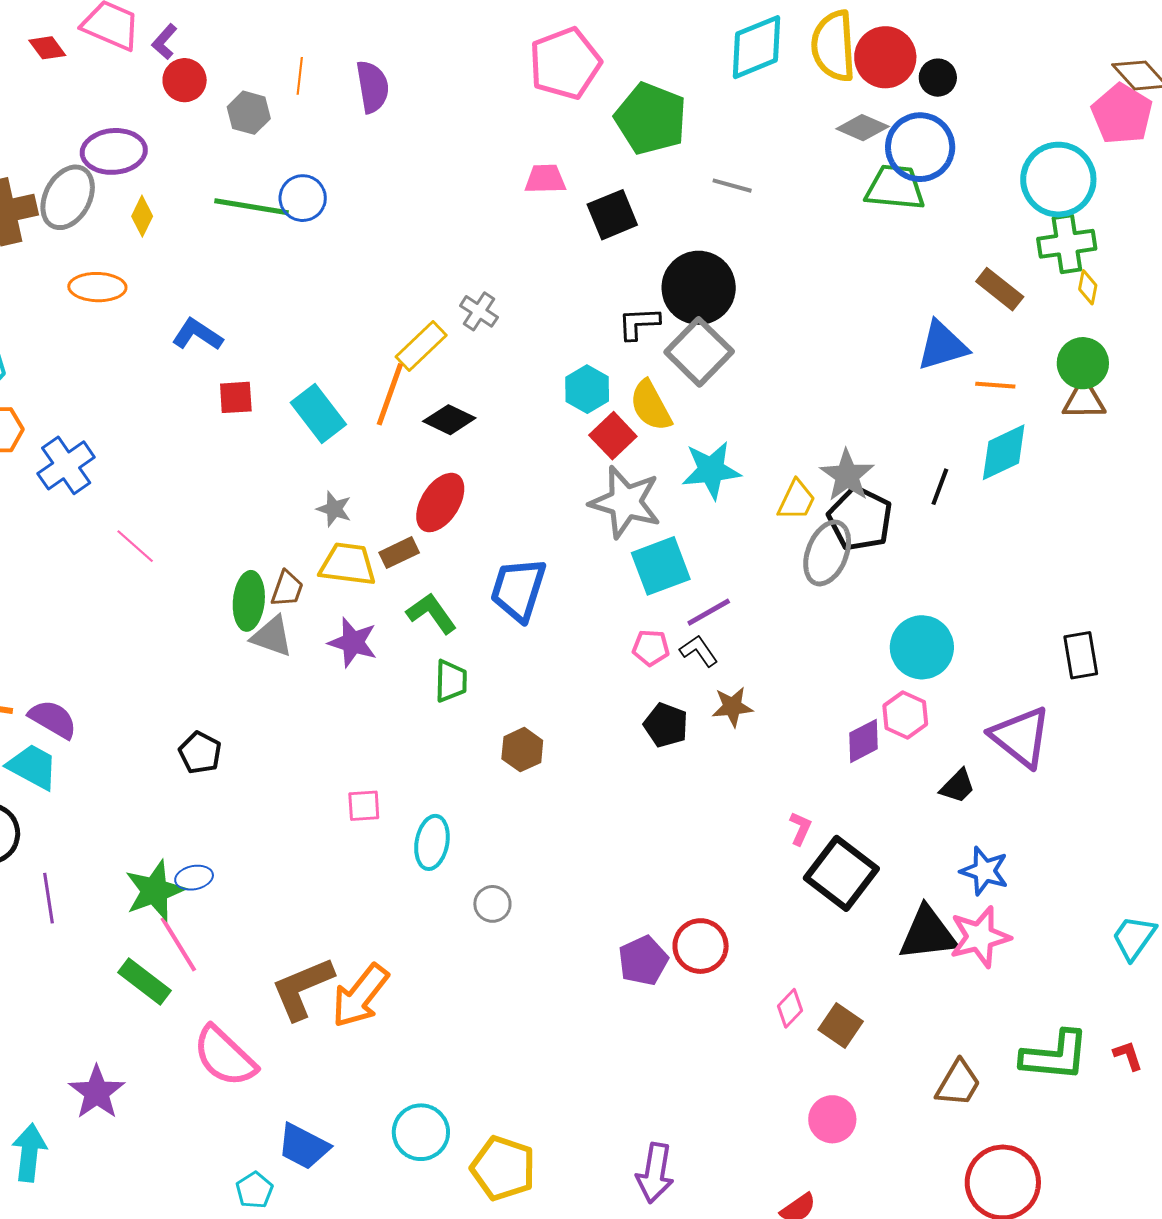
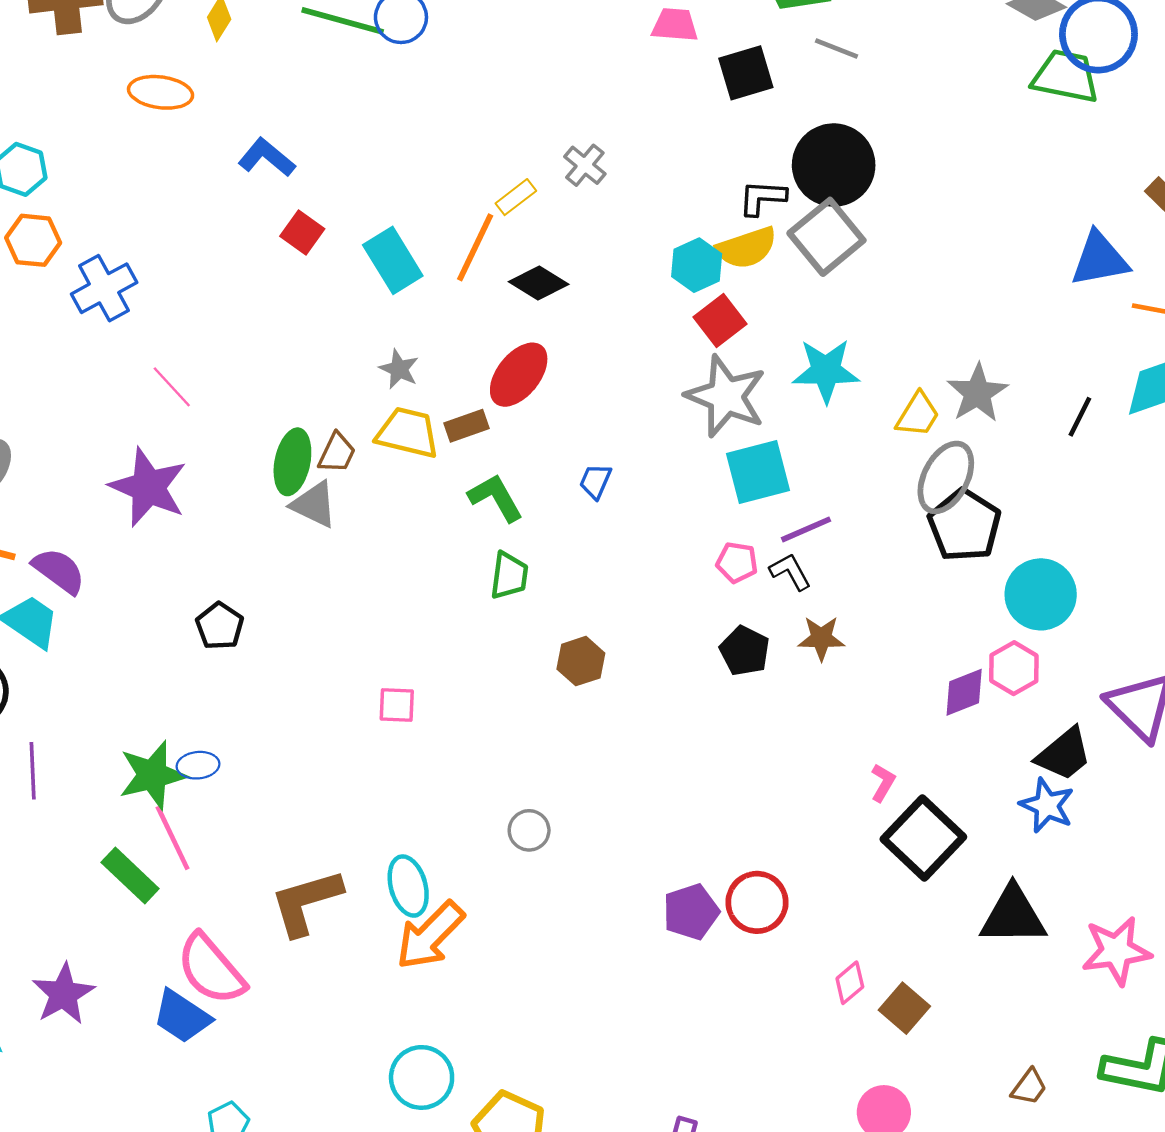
gray line: (732, 186) -> (836, 48), moved
yellow rectangle: (421, 346) -> (516, 197), size x0.7
red square: (236, 397) -> (302, 233), turned 33
yellow semicircle: (651, 406) -> (747, 248), moved, turned -86
black pentagon: (860, 519) -> (965, 525), moved
blue trapezoid: (518, 589) -> (595, 481), size x0.5
purple star: (353, 642) -> (148, 487), moved, size x1.4
black trapezoid: (957, 786) -> (1064, 754), size x1.4
cyan ellipse: (432, 842) -> (408, 886), moved, turned -32
blue star: (984, 871) -> (1047, 805), moved
pink star: (980, 937) -> (1116, 951), moved
orange arrow: (360, 996) -> (430, 935), moved
brown trapezoid: (958, 1083) -> (1029, 1087), size x0.7
blue trapezoid: (304, 1146) -> (182, 1016), moved

